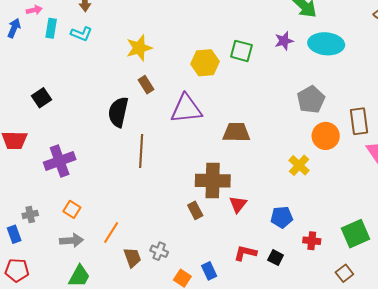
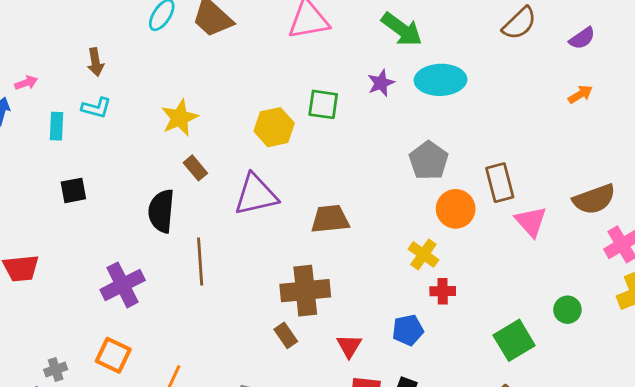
cyan rectangle: (51, 28) -> (57, 126), moved
black square: (41, 98) -> (73, 190), moved, turned 30
purple cross: (60, 161) -> (123, 285), moved
red triangle: (238, 204) -> (349, 346), moved
orange square: (72, 209) -> (113, 355), size x1.4
red cross: (312, 241) -> (443, 291), moved

